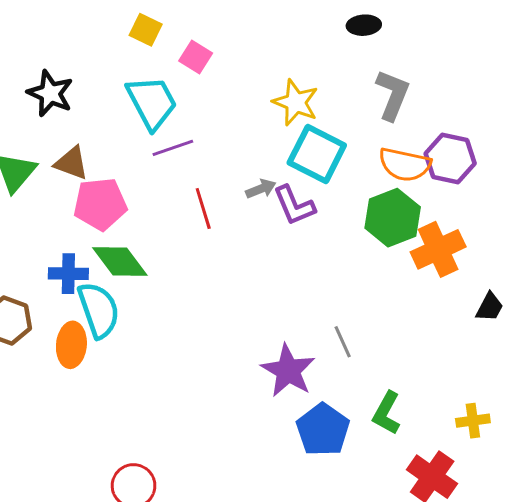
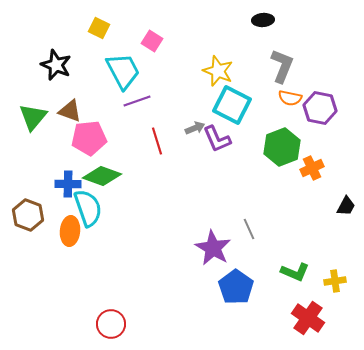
yellow square: (146, 30) -> (99, 28), moved
orange semicircle: (405, 165) -> (290, 98), moved, size x0.7
orange cross: (438, 249) -> (312, 168), size x0.7
green diamond: (120, 262) -> (102, 176), turned -33
green L-shape: (387, 413) -> (295, 272), moved, turned -96

